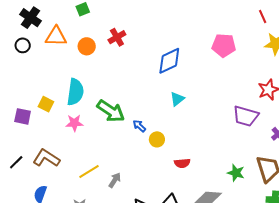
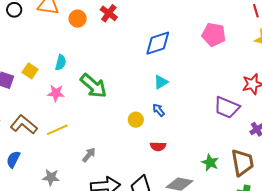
red cross: (117, 37) -> (109, 13), turned -30
cyan semicircle: (75, 92) -> (61, 63), size x0.6
blue arrow: (139, 126) -> (159, 110), moved
yellow line: (89, 171) -> (57, 130), moved

